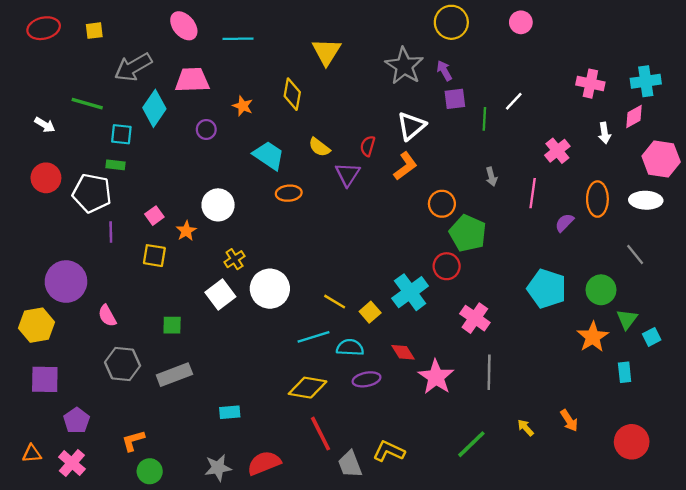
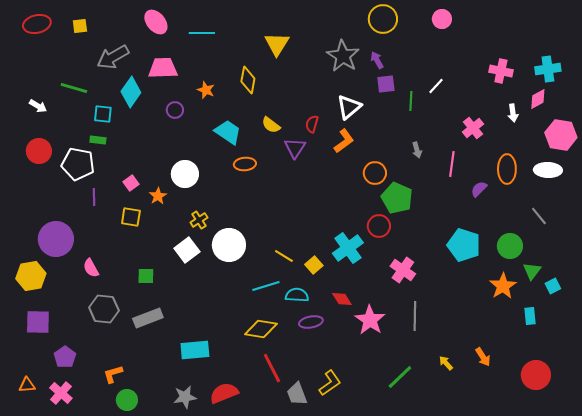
cyan rectangle: (230, 412) -> (195, 350), size x1.6
yellow L-shape: (389, 451) -> (330, 383), turned 120

